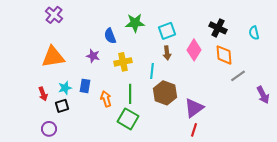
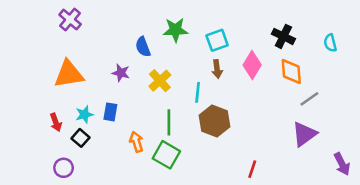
yellow cross: (123, 62) -> (160, 81), turned -30
purple arrow: (263, 95) -> (342, 164), moved
orange arrow: (106, 99) -> (136, 142), moved
black square: (62, 106) -> (80, 138), turned -32
purple triangle: (194, 108) -> (304, 134), moved

